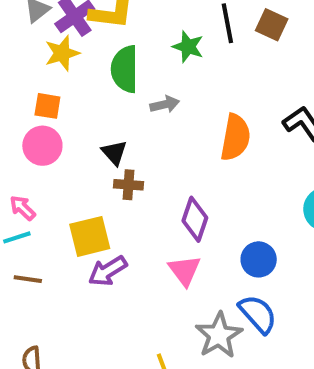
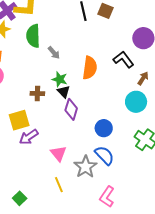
green star: (188, 47) -> (60, 79), moved
gray arrow: (165, 104) -> (54, 53), turned 64
black triangle: (114, 153) -> (64, 92), moved
pink triangle: (184, 270) -> (58, 153), moved

